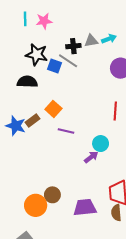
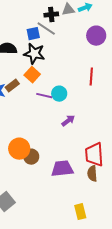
black star: (37, 54) -> (34, 54), moved
blue square: (54, 66) -> (33, 34), turned -32
cyan circle: (101, 144) -> (59, 94), moved
orange circle: (36, 205) -> (19, 149), moved

